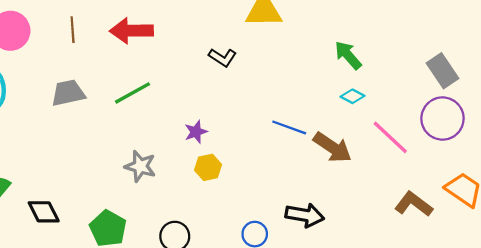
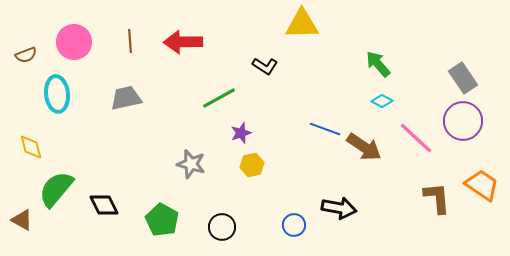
green line: (133, 93) -> (219, 98), moved
brown L-shape: (414, 204) -> (437, 198), turned 48

